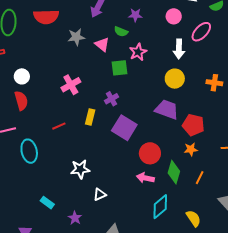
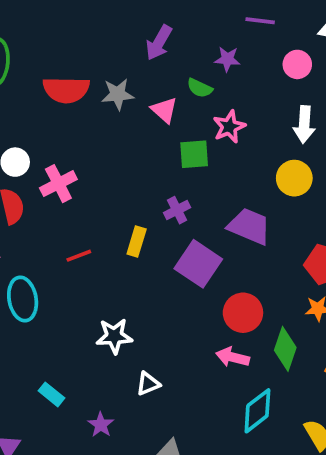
red semicircle: (46, 17) -> (66, 90), moved
pink cross: (71, 85) -> (58, 184), moved
purple trapezoid: (167, 109) -> (249, 226), moved

